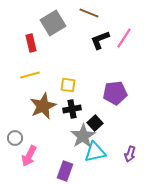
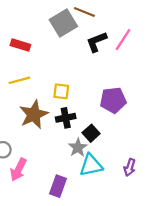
gray square: (53, 23) -> (63, 23), moved
red rectangle: (31, 43) -> (20, 45), turned -60
gray star: (83, 136) -> (78, 148), size x0.7

